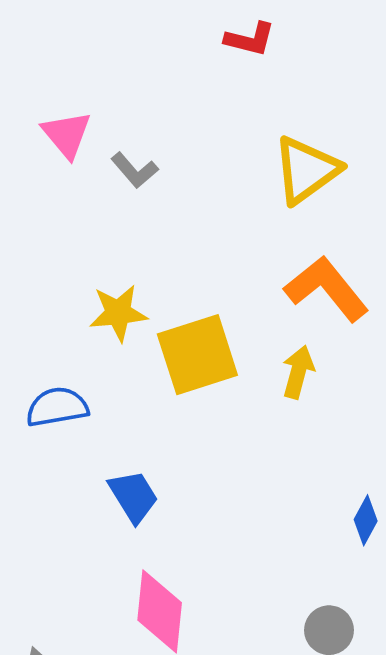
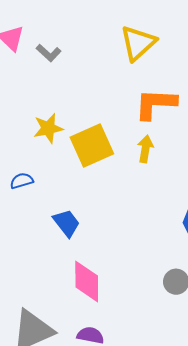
orange L-shape: (327, 289) -> (155, 104), turned -42
blue semicircle: (57, 407) -> (22, 181), size x0.7

